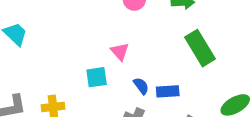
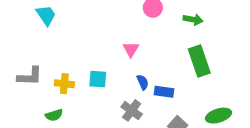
cyan square: (97, 77) -> (98, 79), moved

